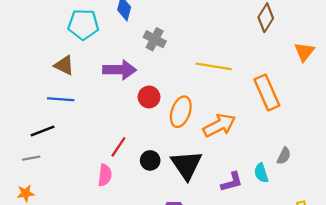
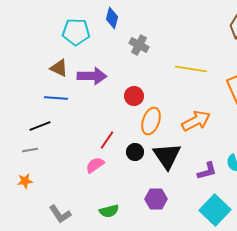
purple arrow: (120, 70) -> (92, 76), moved
orange ellipse: (181, 112) -> (151, 121), moved
pink semicircle: (105, 175) -> (95, 165), turned -132

